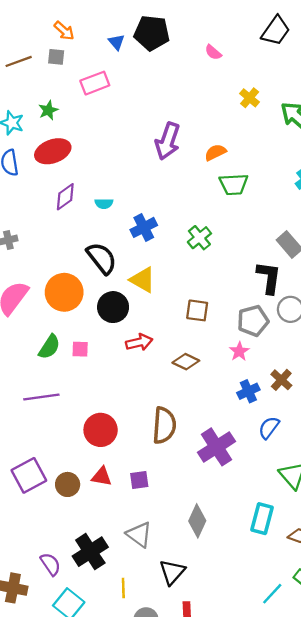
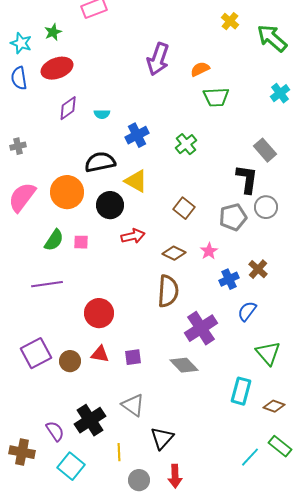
black semicircle: (102, 258) -> (100, 162), turned -64
brown square: (197, 310) -> (184, 208), turned 30
pink star: (239, 351) -> (209, 251), moved
brown semicircle: (164, 425) -> (168, 291), moved
gray diamond: (197, 521) -> (184, 365), moved, turned -68

